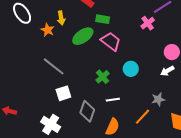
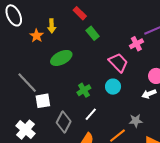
green rectangle: (103, 19) -> (93, 33), turned 32
green ellipse: (83, 36) -> (61, 58), moved
pink trapezoid: (111, 41) -> (118, 63), moved
gray line: (54, 66) -> (27, 83), moved
white line: (113, 100) -> (91, 114), turned -48

